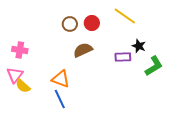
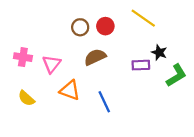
pink triangle: (15, 75) -> (52, 64), moved
blue line: (60, 99) -> (104, 102), moved

